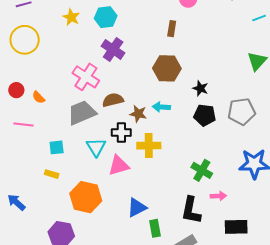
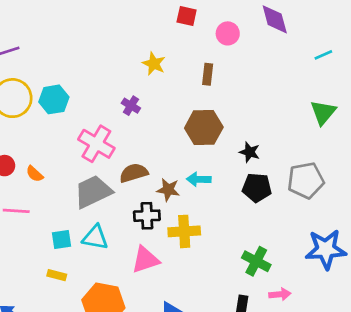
yellow star: (71, 17) -> (154, 64), moved
cyan hexagon: (106, 17) -> (54, 99), moved
purple cross: (113, 50) -> (131, 106), size x0.6
cyan triangle: (96, 147) -> (95, 237), moved, turned -45

